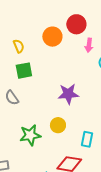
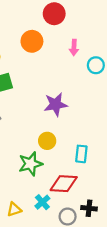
red circle: (76, 24) -> (54, 14), moved
green star: (30, 135) -> (30, 164), moved

